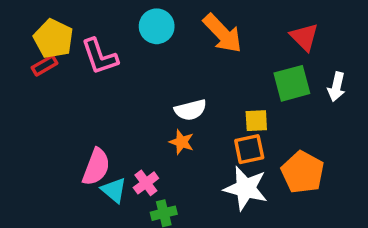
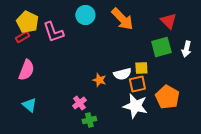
white semicircle: (190, 110) -> (122, 74), moved
pink semicircle: (96, 167) -> (26, 70), moved
cyan triangle: (114, 190) -> (29, 105), moved

